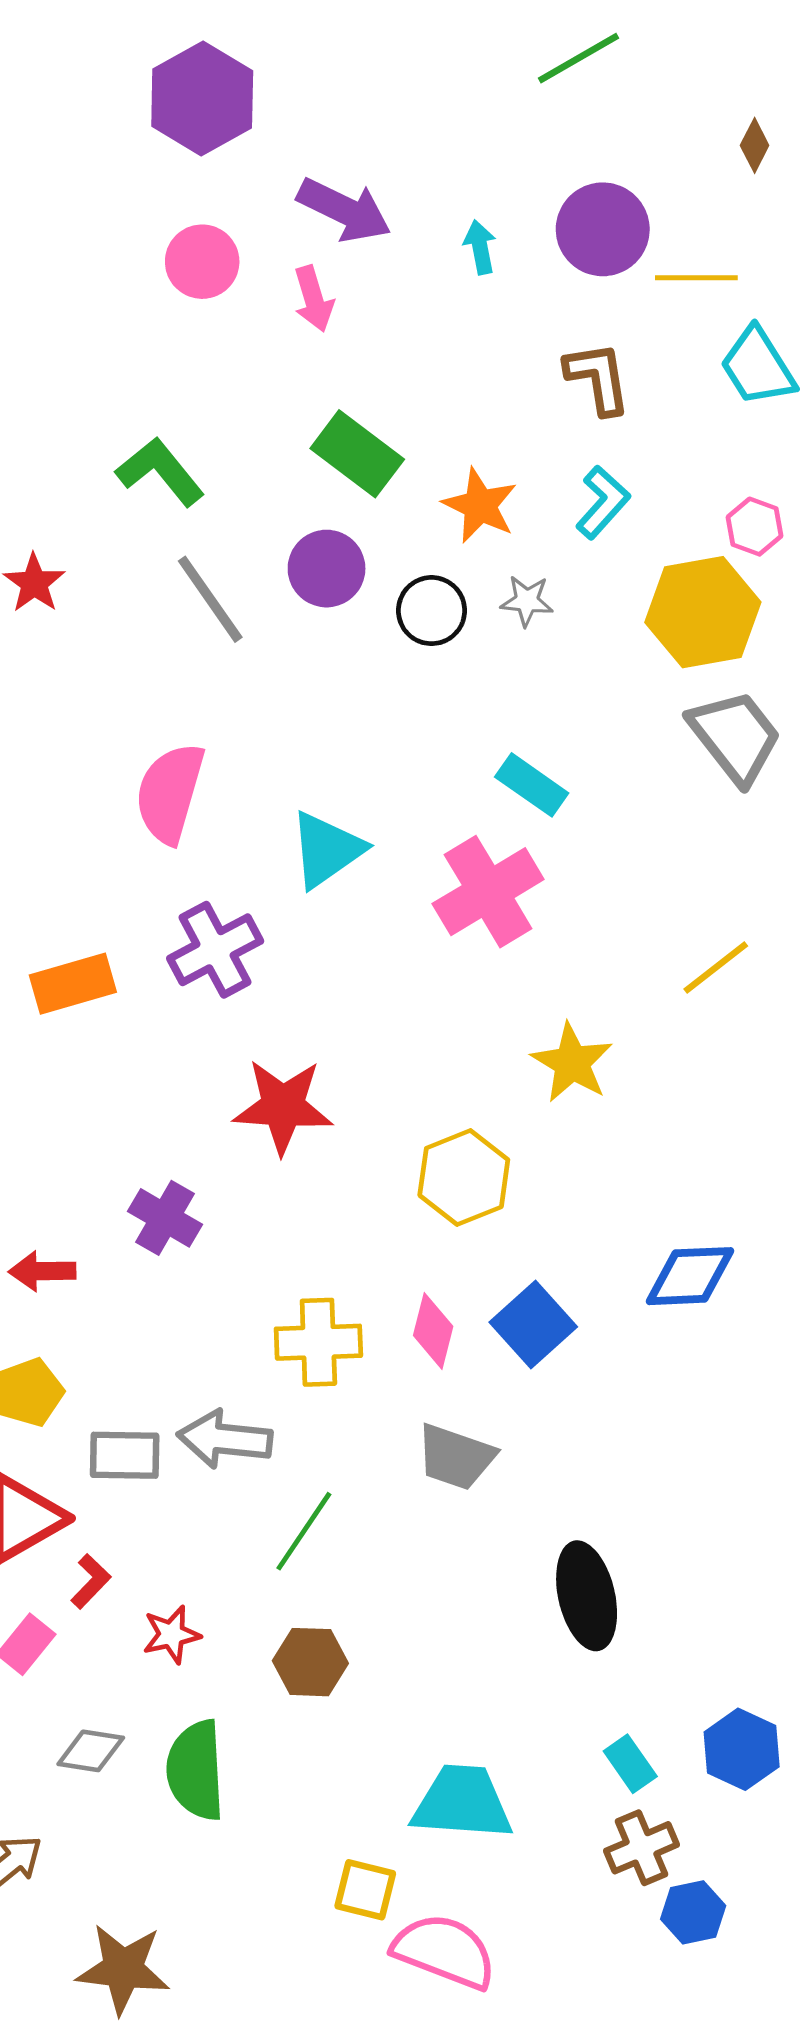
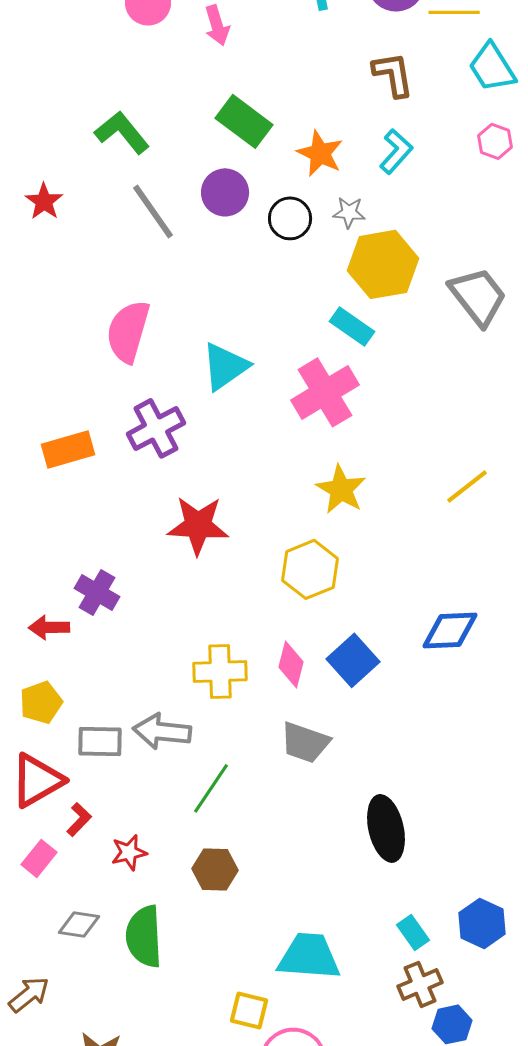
pink hexagon: (755, 527) -> (495, 141), moved
yellow hexagon: (703, 612) -> (383, 264), moved
yellow line: (716, 967) -> (467, 486), moved
yellow star: (572, 1063) -> (341, 489), moved
purple cross: (165, 1218) -> (97, 592), moved

